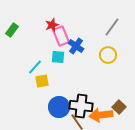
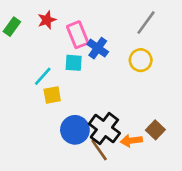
red star: (52, 25) -> (47, 20), moved
black cross: (81, 106) -> (104, 128), turned 30
orange arrow: (101, 115) -> (131, 141), size x0.7

